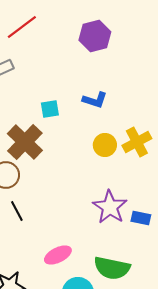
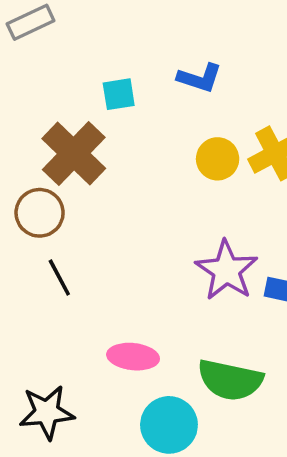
pink ellipse: (58, 255) -> (133, 357), turned 32

